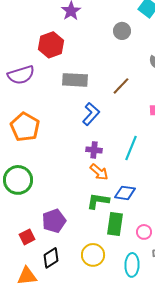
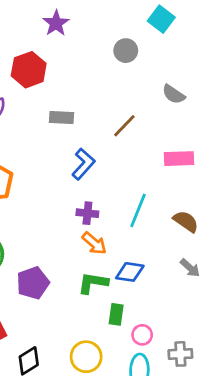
gray rectangle: (75, 80) -> (62, 118), size x0.7
purple pentagon: (54, 221) -> (33, 283), moved
green rectangle: (115, 224) -> (116, 314), size x0.7
pink circle: (144, 232) -> (142, 335), moved

